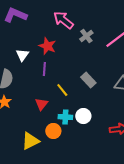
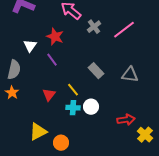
purple line: (44, 69) -> (52, 60), turned -40
yellow line: (62, 90) -> (73, 90), moved
orange circle: (53, 131) -> (61, 143), moved

